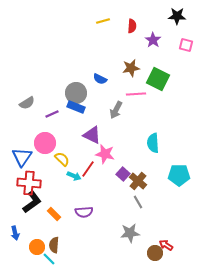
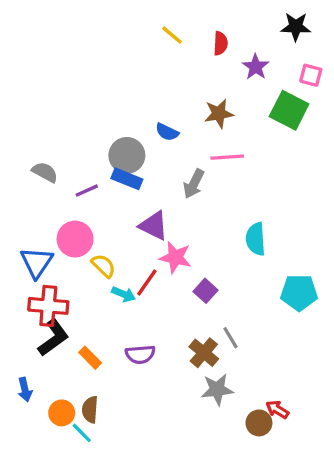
yellow line: (103, 21) -> (172, 35), turned 56
green square: (158, 79) -> (289, 110), moved
gray semicircle: (27, 103) -> (45, 172), turned -119
brown cross: (138, 181) -> (204, 353), moved

